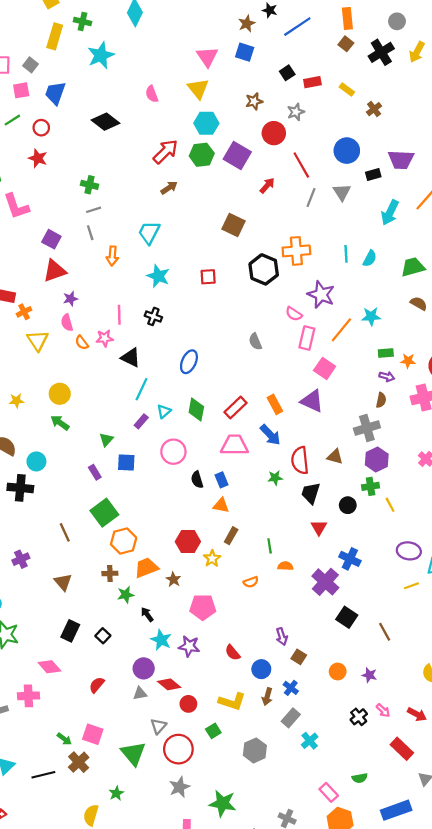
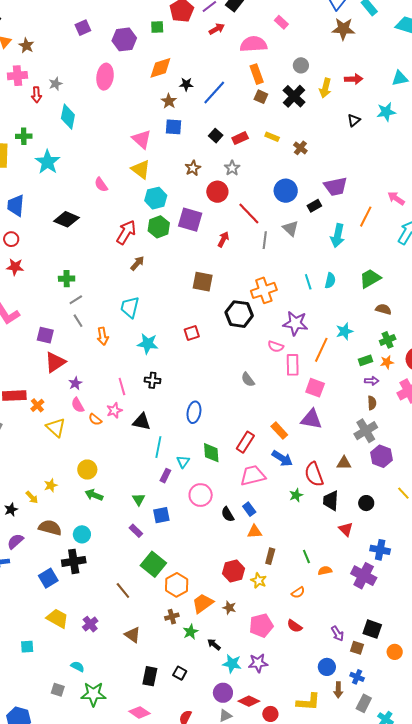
green cross: (371, 486) -> (388, 340), moved
black square: (347, 617) -> (372, 629), moved
red semicircle: (233, 653) -> (294, 626), moved

